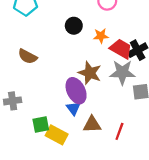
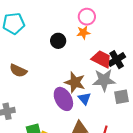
orange star: (101, 36) -> (83, 33), moved
blue triangle: (73, 108) -> (84, 99), moved

